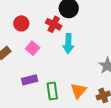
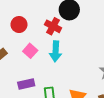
cyan arrow: (68, 44) -> (56, 51), moved

